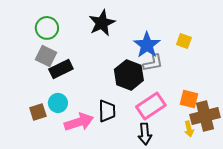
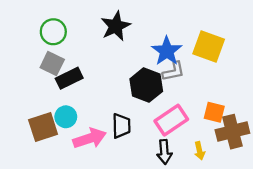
yellow square: (184, 41) -> (209, 46), size x1.8
brown square: (38, 112) -> (43, 127), size x1.5
yellow arrow: (189, 129) -> (200, 151), moved

